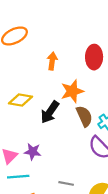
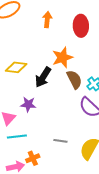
orange arrow: (52, 61) -> (47, 20), moved
purple star: (33, 152) -> (28, 104), moved

